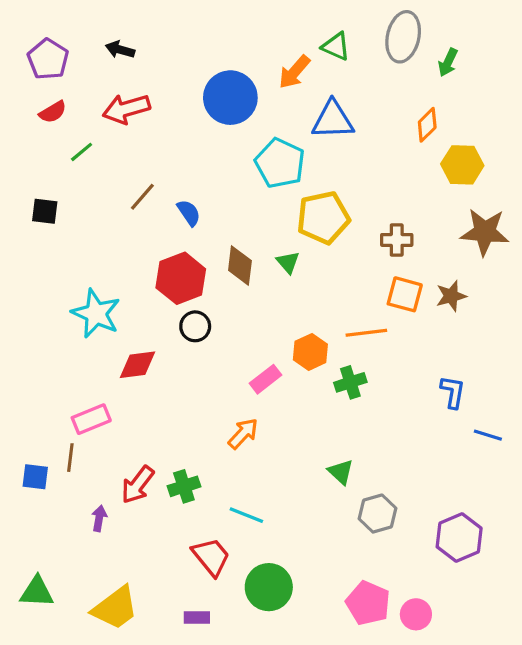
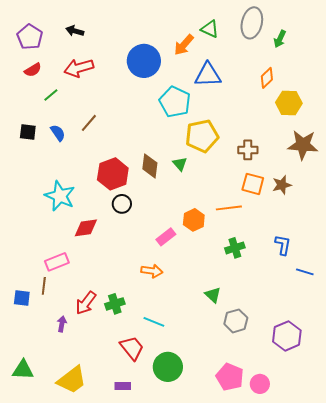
blue semicircle: (189, 213) -> (58, 133), moved
green cross: (350, 382) -> (235, 248), moved
orange arrow: (243, 434) -> (152, 271), turned 55

